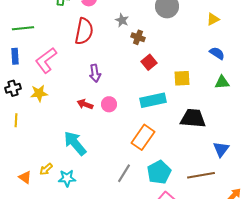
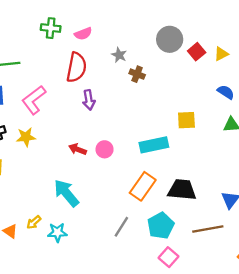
red square: (149, 62) -> (197, 52), moved
purple arrow: (95, 73) -> (89, 100), moved
black trapezoid: (193, 118) -> (182, 190), moved

